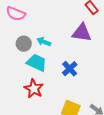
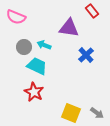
purple triangle: (82, 33) -> (69, 28), moved
blue cross: (70, 69) -> (86, 55), moved

